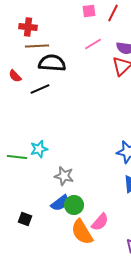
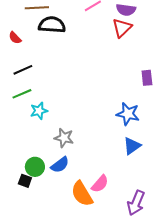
black line: (40, 89) -> (23, 70), moved
green line: (17, 157) -> (22, 94), moved, turned -30
green circle: (74, 205) -> (35, 167), moved

